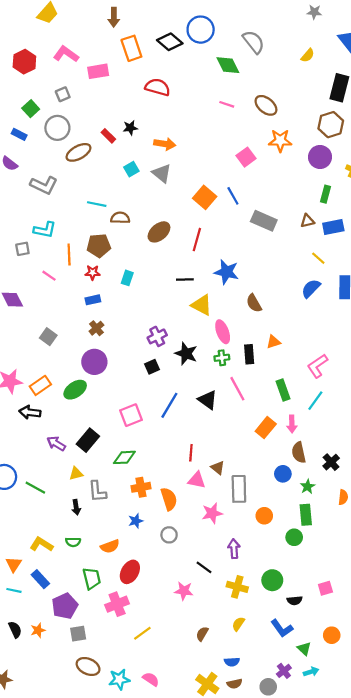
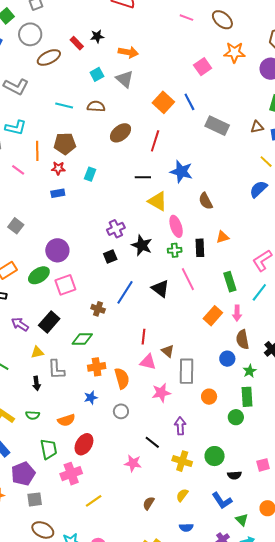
brown semicircle: (120, 218) -> (96, 106), moved
brown cross: (96, 328) -> (98, 309), moved, turned -32
pink square: (131, 415) -> (65, 285), moved
blue semicircle: (232, 662) -> (186, 527), moved

